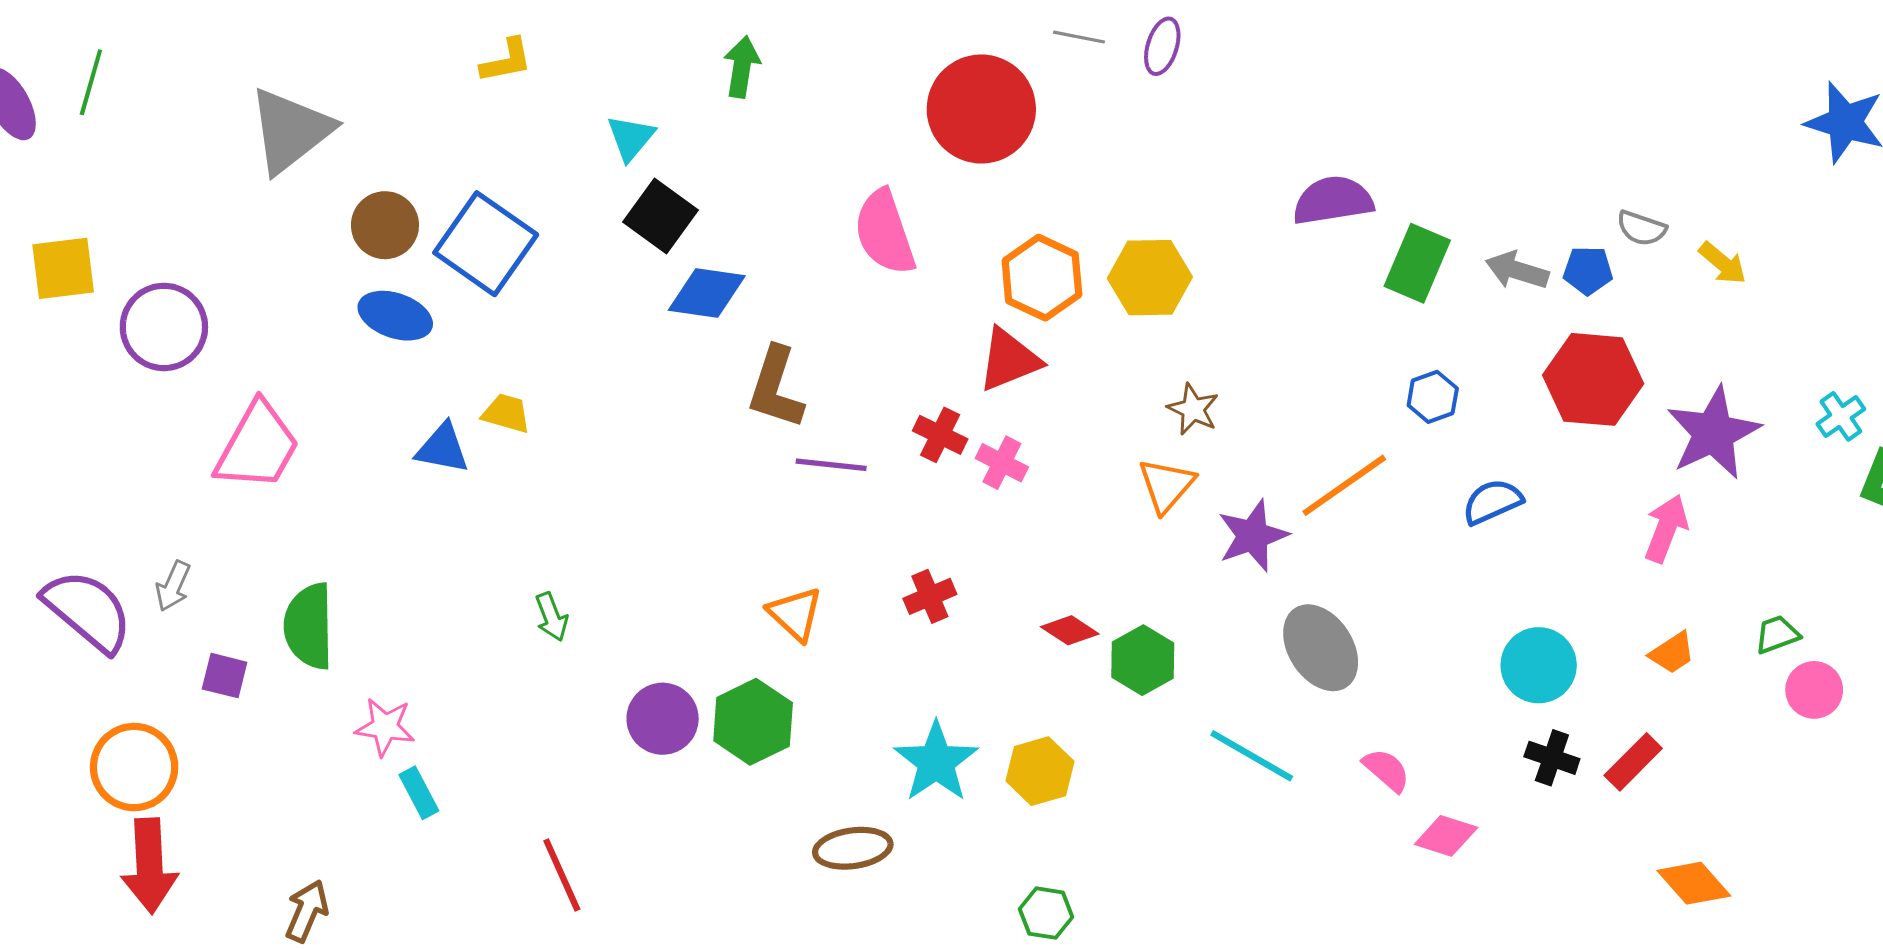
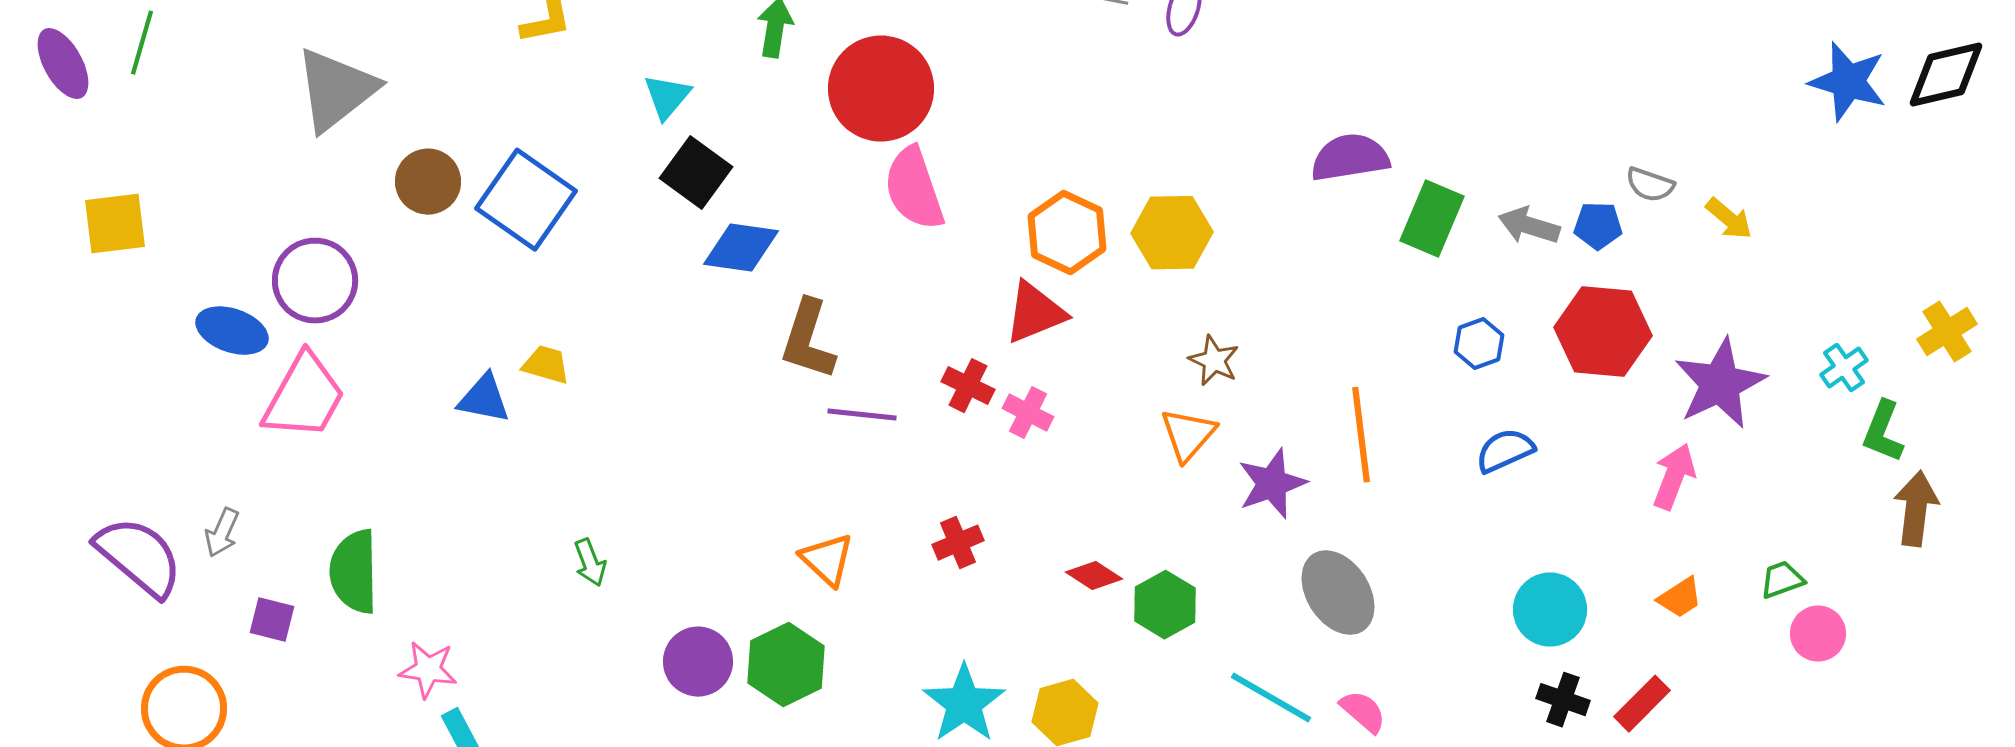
red circle: (981, 109) -> (881, 89), moved
blue ellipse: (395, 316) -> (232, 331), moved
purple circle: (164, 327) -> (315, 281), moved
blue hexagon: (1433, 397) -> (1479, 344), moved
orange line: (1344, 485) -> (1361, 435), turned -62
pink semicircle: (1386, 770) -> (1363, 712), moved

